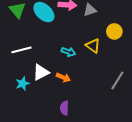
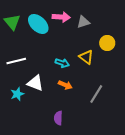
white triangle: (41, 72) -> (35, 83), turned 48
orange arrow: (63, 77) -> (65, 85), moved
gray line: (117, 80) -> (96, 94), moved

